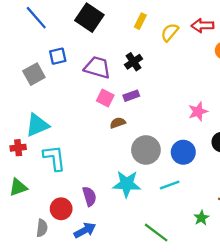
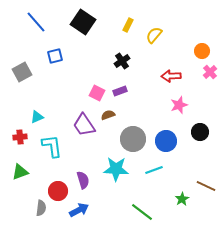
red arrow: (202, 26) -> (171, 76), moved
purple trapezoid: (97, 67) -> (84, 125), moved, turned -140
gray square: (34, 74) -> (22, 72), moved
cyan triangle: (37, 125) -> (37, 117), size x0.6

